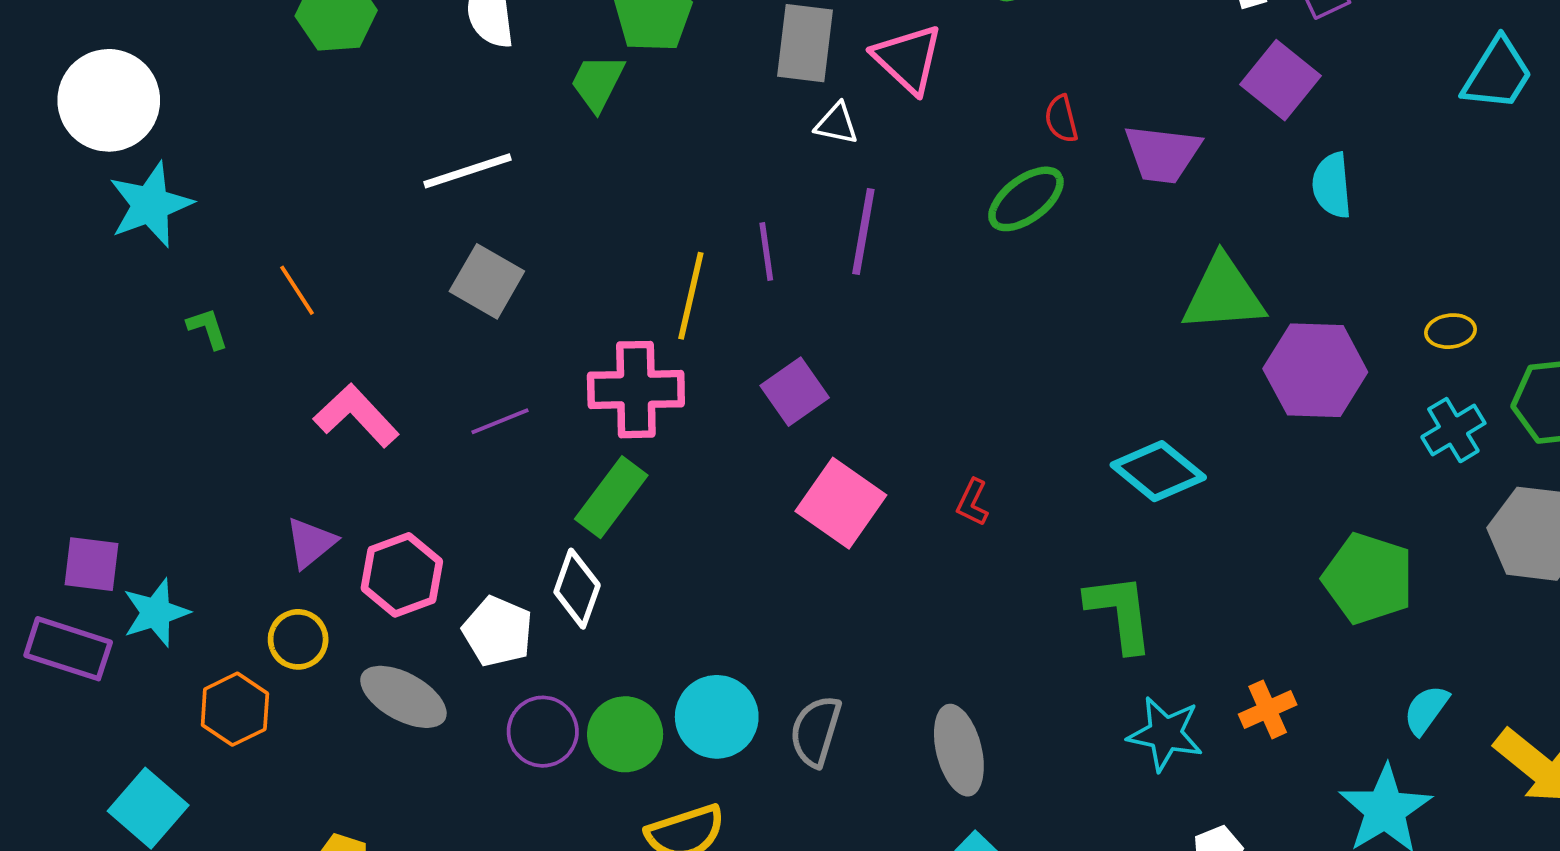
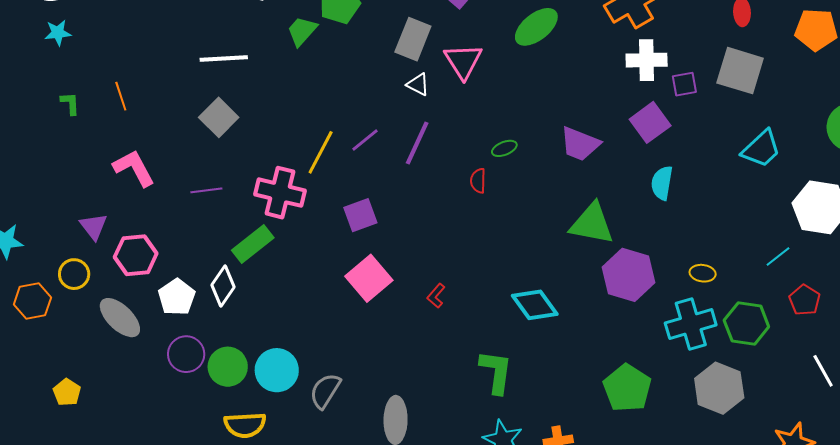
red semicircle: (1061, 119) -> (478, 181), moved
green ellipse: (1026, 199) -> (504, 148), size x0.6
cyan star: (150, 205) -> (58, 33), size x0.6
purple line: (766, 252) -> (365, 140), turned 44
cyan cross: (1453, 430) -> (691, 324), size x1.5
purple triangle: (311, 543) -> (94, 226), turned -44

